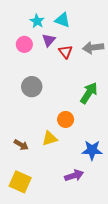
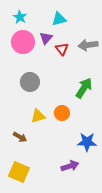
cyan triangle: (62, 20) -> (59, 19), turned -35
cyan star: (37, 21) -> (20, 17), moved
pink circle: (24, 44) -> (23, 42), size x1.5
yellow triangle: (50, 138) -> (38, 116), moved

